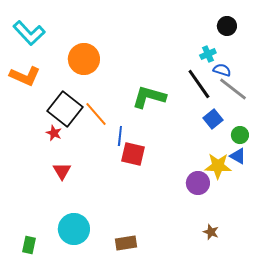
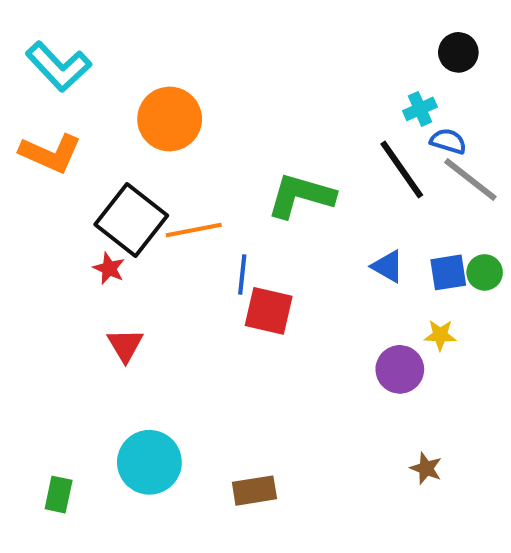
orange line: (96, 114) -> (194, 230), turned -60
blue square: (213, 119) -> (448, 272), moved, turned 30
blue triangle: (238, 156) -> (388, 266), moved
yellow star: (218, 166) -> (440, 335), size x0.6

